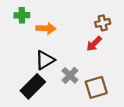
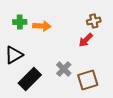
green cross: (22, 15) -> (20, 22), moved
black triangle: (45, 60) -> (14, 55), moved

